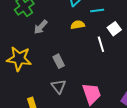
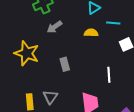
white line: (101, 44) -> (109, 75), moved
gray triangle: (58, 86) -> (50, 97), moved

